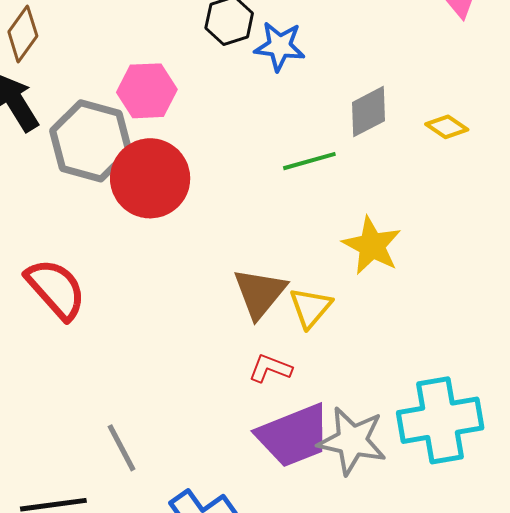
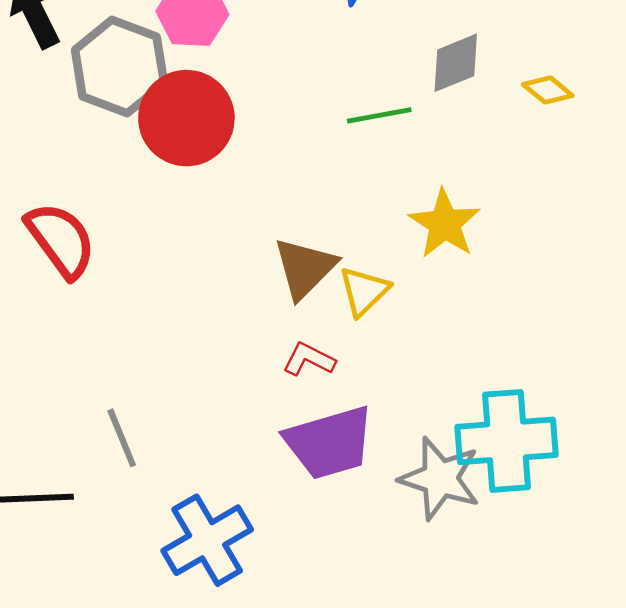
gray star: (352, 441) -> (440, 479), moved

